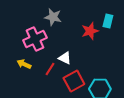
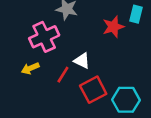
yellow arrow: (24, 64) -> (30, 68), turned -48

